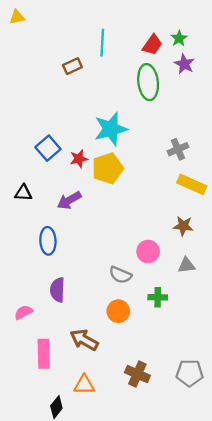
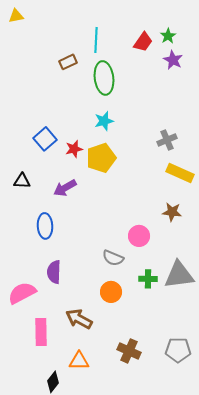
green ellipse: (148, 82) -> (104, 78), moved
cyan star: (111, 129) -> (104, 121), size x0.6
gray triangle: (186, 265) -> (179, 275), moved, size x1.8
pink semicircle: (23, 312) -> (22, 293), size x1.6

